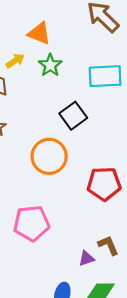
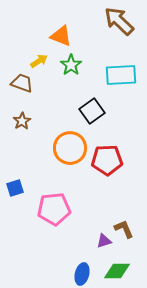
red pentagon: (104, 184) -> (107, 160), moved

